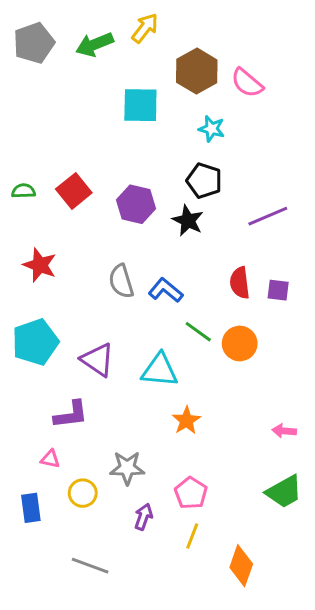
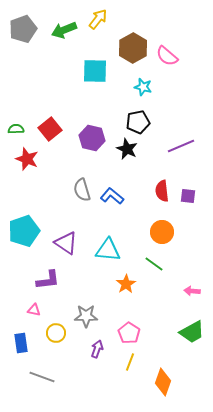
black pentagon: (204, 181) -> (138, 122), turned -30
red star: (40, 265) -> (27, 159), moved
green line: (198, 332) -> (154, 264), moved
gray line: (90, 566) -> (42, 377), moved

